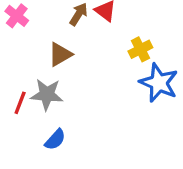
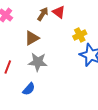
gray star: (47, 94) -> (38, 62), moved

